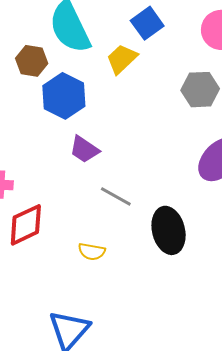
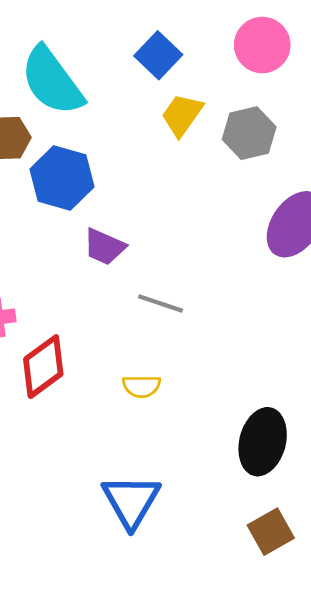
yellow trapezoid: (122, 59) -> (182, 115), moved
black ellipse: (169, 230) -> (263, 442), moved, turned 39

